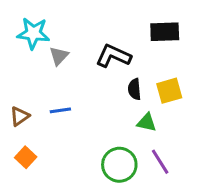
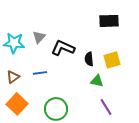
cyan star: (33, 33) -> (14, 43), moved
black L-shape: (113, 56) -> (63, 48), moved
orange square: (26, 157) -> (17, 104), size x1.5
green circle: (119, 165) -> (56, 109), moved

